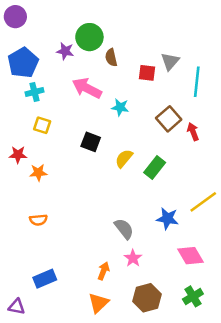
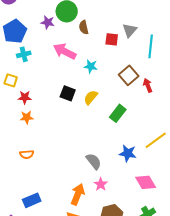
yellow square: (42, 125) -> (11, 80), moved
red star: (18, 155) -> (25, 97), moved
yellow semicircle: (124, 158) -> (91, 97), moved
orange arrow: (104, 271) -> (78, 194), size x1.5

